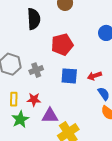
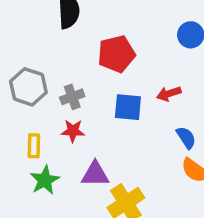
red arrow: (94, 76) -> (169, 94), moved
red star: (34, 100) -> (73, 131), moved

